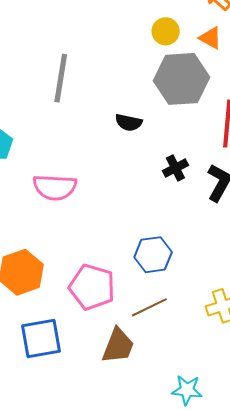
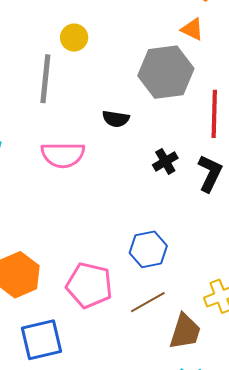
yellow circle: (166, 31) -> (74, 38), moved
pink semicircle: (55, 187) -> (63, 155), moved
brown trapezoid: (118, 346) -> (185, 331), moved

